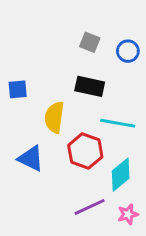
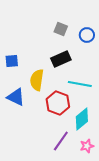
black rectangle: (90, 86) -> (61, 59), turned -36
blue triangle: (31, 158) -> (16, 97), moved
purple line: (90, 207) -> (61, 141), turned -30

